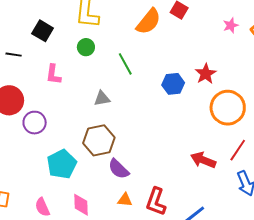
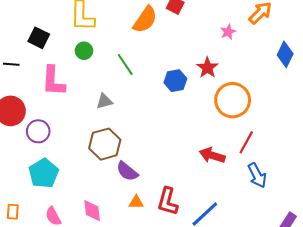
pink star: (231, 25) -> (228, 32), moved
pink L-shape: (53, 74) -> (53, 81), size x1.5
cyan pentagon: (62, 164) -> (44, 173), moved

